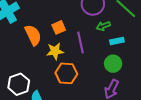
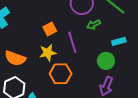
orange semicircle: (33, 35) -> (15, 58), moved, turned 140
cyan rectangle: (117, 41) -> (119, 41), moved

